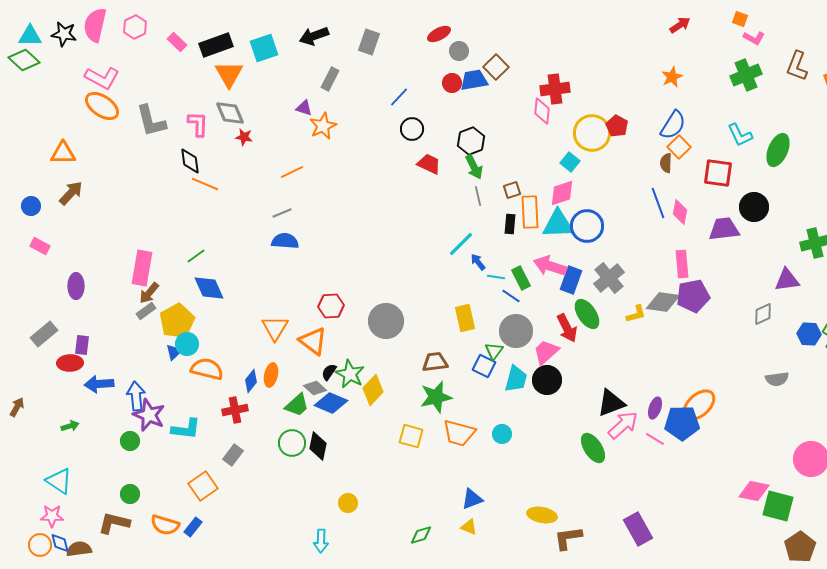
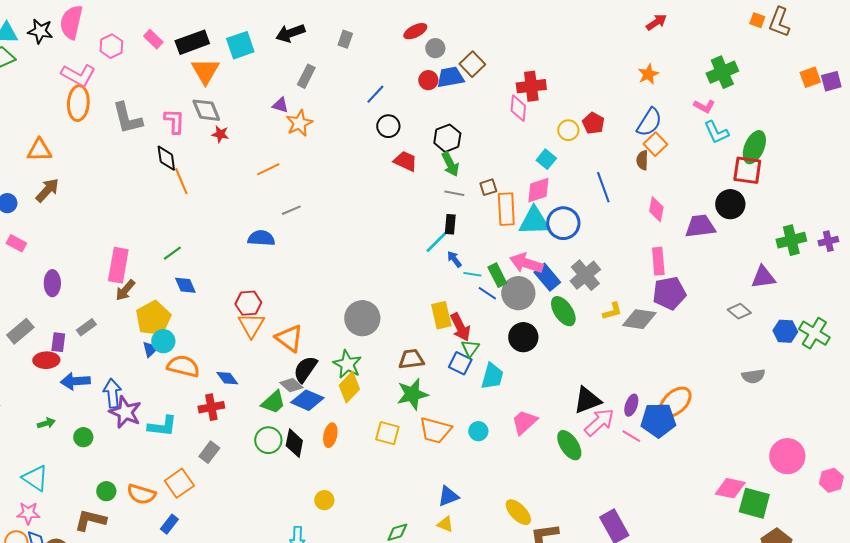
orange square: (740, 19) -> (757, 20), moved
pink hexagon: (135, 27) -> (111, 46), moved
pink L-shape: (754, 38) -> (704, 106), moved
gray rectangle: (369, 42) -> (345, 39), size x0.7
brown L-shape: (797, 66) -> (779, 22), moved
orange ellipse: (102, 106) -> (78, 103), turned 60
yellow circle: (592, 133) -> (568, 130), size x0.6
red square: (718, 173) -> (747, 170), moved
orange line: (205, 184) -> (181, 181), turned 44
gray line: (478, 196) -> (454, 193), turned -66
blue line: (658, 203) -> (603, 187), moved
gray line: (282, 213) -> (291, 210), moved
black rectangle: (510, 224) -> (450, 224), moved
blue rectangle: (571, 280) -> (547, 277), turned -60
blue diamond: (209, 288) -> (185, 285), size x0.7
gray diamond: (663, 302) -> (639, 319), moved
red hexagon: (331, 306) -> (248, 303), moved
gray rectangle: (146, 311) -> (86, 327), moved
gray diamond: (763, 314) -> (739, 311), turned 65
red arrow: (567, 328) -> (460, 327), moved
gray circle: (516, 331) -> (518, 293), moved
pink trapezoid: (546, 352) -> (524, 422), moved
black semicircle: (329, 372) -> (305, 369), size x1.6
green star: (350, 374) -> (347, 364), moved
orange ellipse: (271, 375) -> (330, 435), moved
black circle: (547, 380) -> (523, 337), moved
blue diamond: (251, 381) -> (227, 378), turned -75
green circle: (130, 441) -> (83, 437), moved
yellow ellipse: (542, 515) -> (518, 512), turned 36
orange semicircle: (165, 525) -> (141, 494), moved

